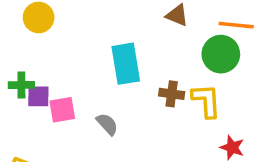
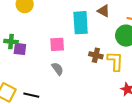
cyan rectangle: (126, 64) -> (81, 23), moved
pink square: (62, 110) -> (57, 44), moved

